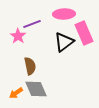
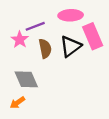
brown semicircle: (30, 66) -> (45, 48), moved
gray diamond: (36, 89) -> (26, 79), moved

